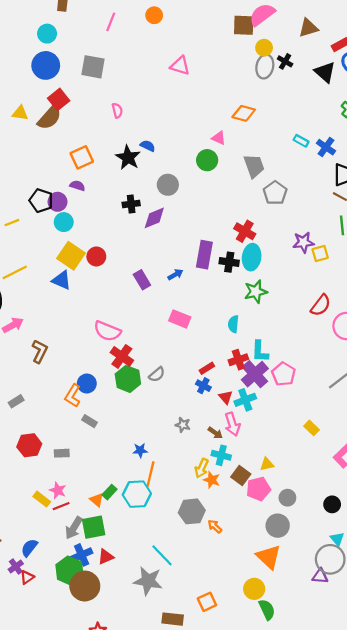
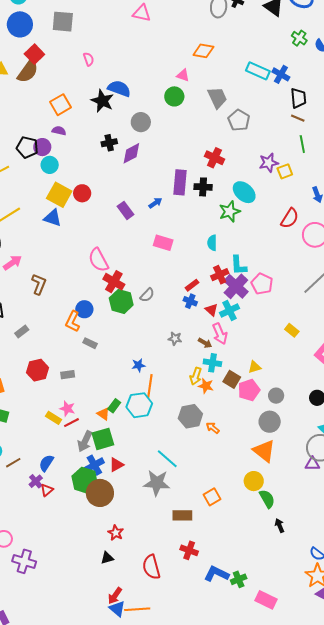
cyan rectangle: (301, 141) -> (258, 71), size x1.6
blue semicircle: (148, 146) -> (119, 89), size x1.6
cyan ellipse: (252, 257) -> (244, 192), moved, turned -50
pink semicircle: (107, 331) -> (98, 260), turned 45

